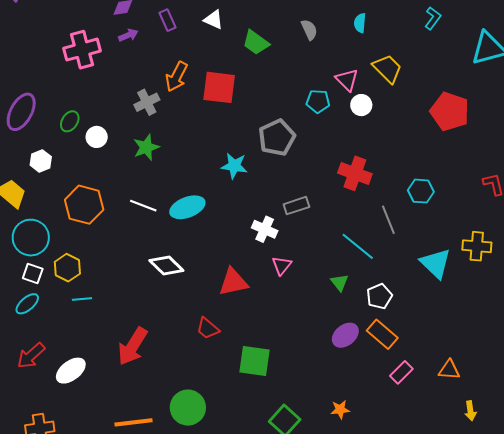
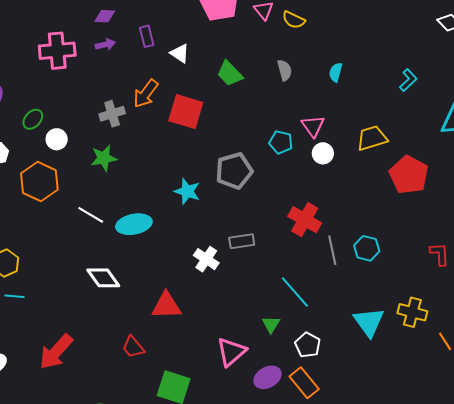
white triangle: (214, 20) -> (180, 53), moved
yellow trapezoid: (387, 69) -> (372, 138), moved, turned -72
orange hexagon: (84, 205) -> (39, 182), moved
gray line: (388, 220) -> (332, 250), moved
pink triangle: (282, 265) -> (231, 352), moved, size x1.5
white pentagon: (379, 296) -> (308, 345), turned -30

